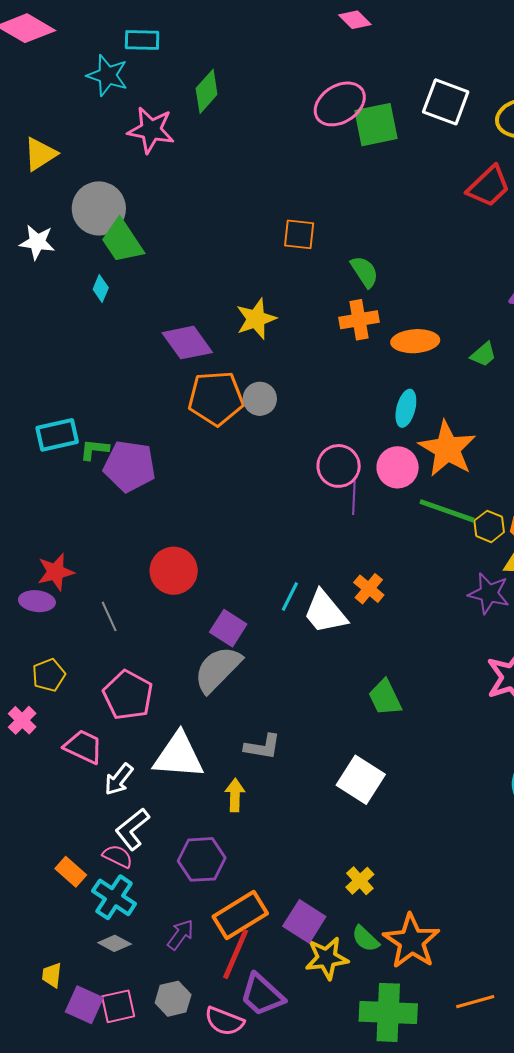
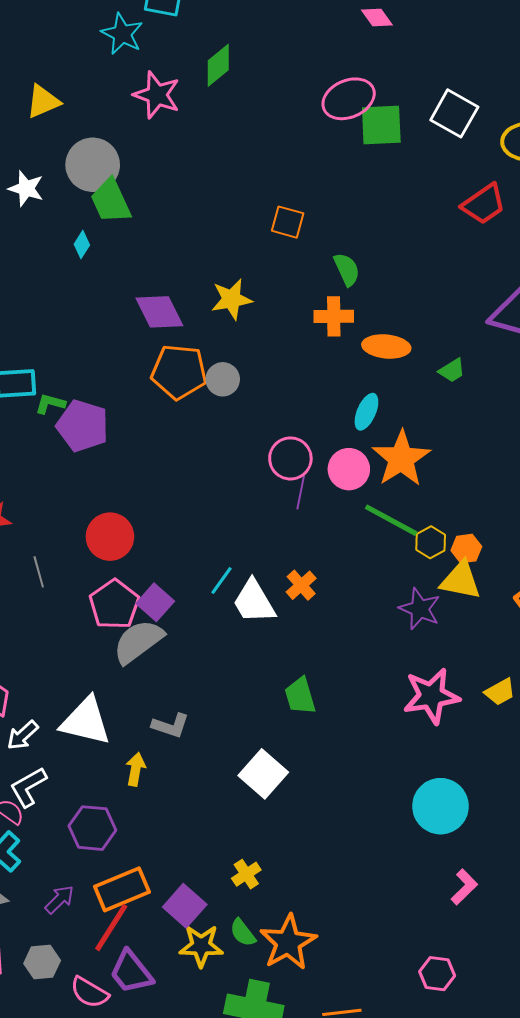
pink pentagon: (128, 695) -> (114, 604), moved

